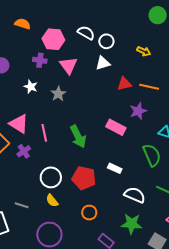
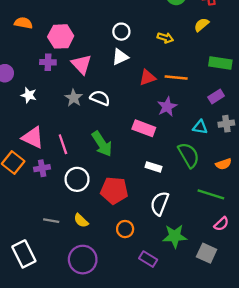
white semicircle: (86, 33) -> (100, 98), moved
white star: (31, 87) -> (29, 95), moved
purple cross: (24, 151) -> (42, 168), turned 32
white rectangle: (115, 168) -> (153, 167), moved
white circle: (51, 177) -> (77, 179), moved
white semicircle: (135, 195) -> (160, 203), moved, turned -85
gray line: (22, 205) -> (51, 221), moved

